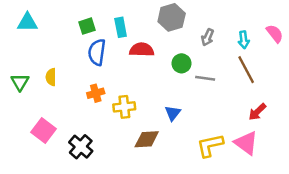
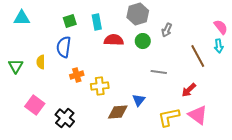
cyan arrow: (244, 40) -> (219, 46), moved
blue semicircle: (97, 52) -> (64, 47), moved
green circle: (181, 63) -> (143, 41), moved
gray line: (205, 78) -> (159, 72), moved
red arrow: (257, 112) -> (189, 90), moved
blue triangle: (173, 113) -> (139, 100), moved

